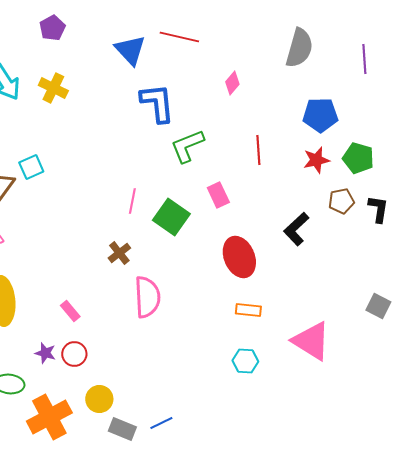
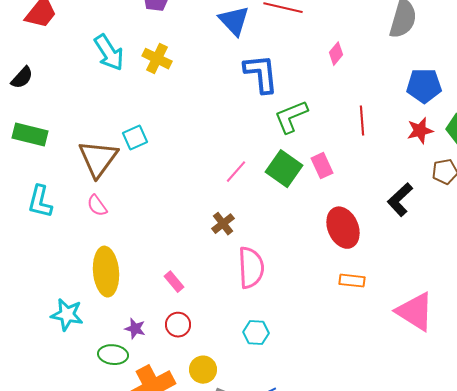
pink line: (132, 201) -> (236, 172), turned 30
green square: (171, 217) -> (284, 169), moved
purple star: (45, 353) -> (135, 329), moved
cyan hexagon: (245, 361) -> (256, 333), moved

